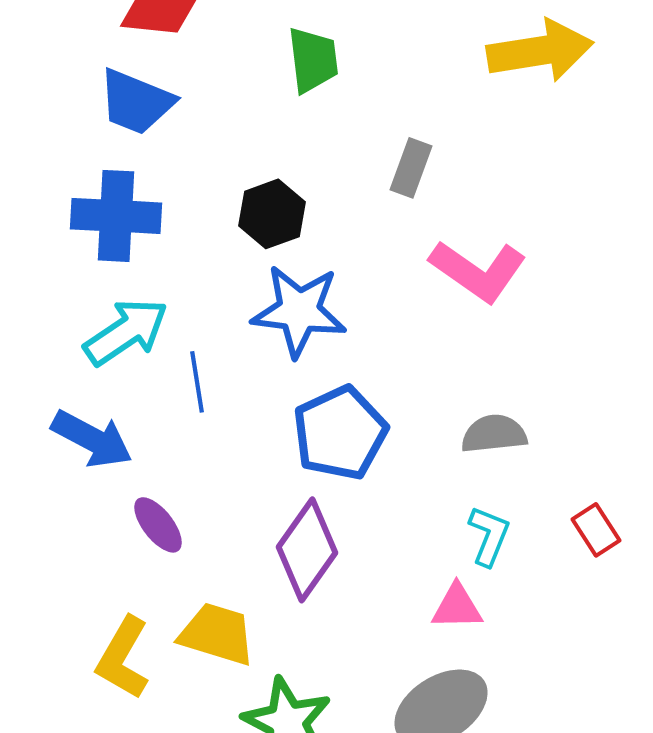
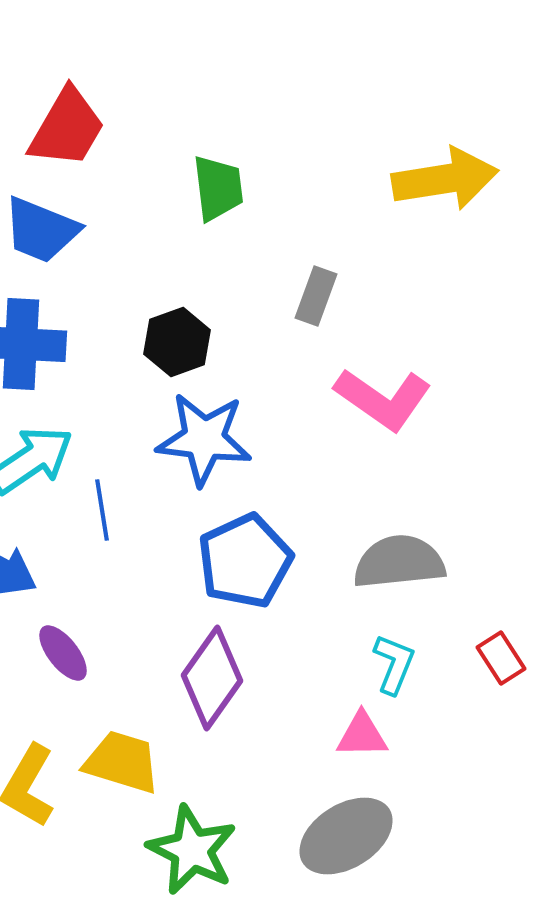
gray semicircle: (494, 434) -> (399, 562), size x1.4

